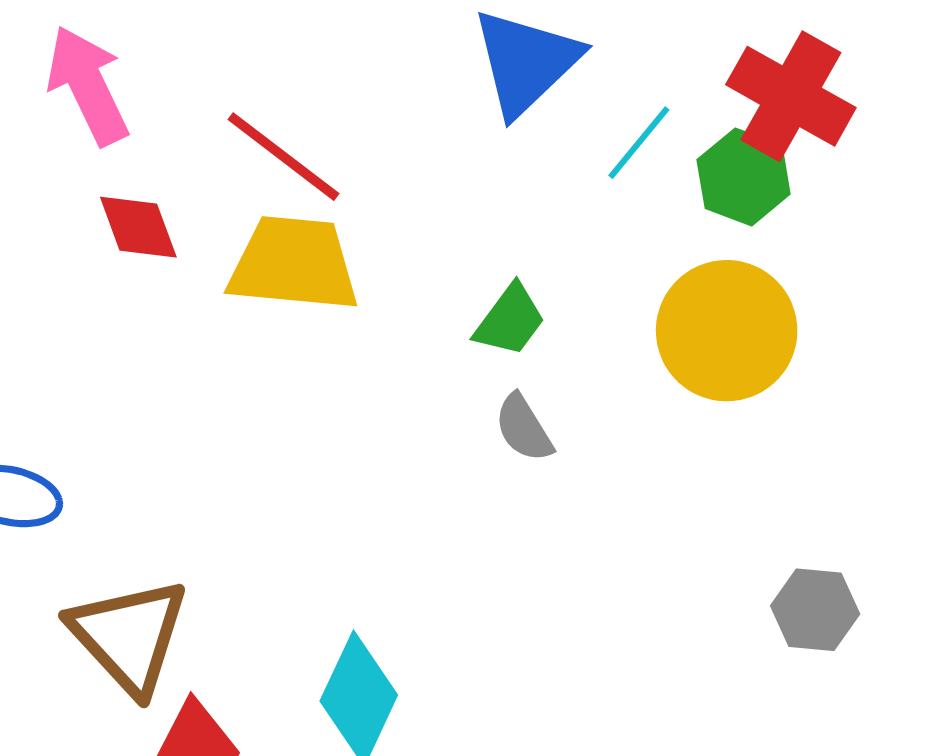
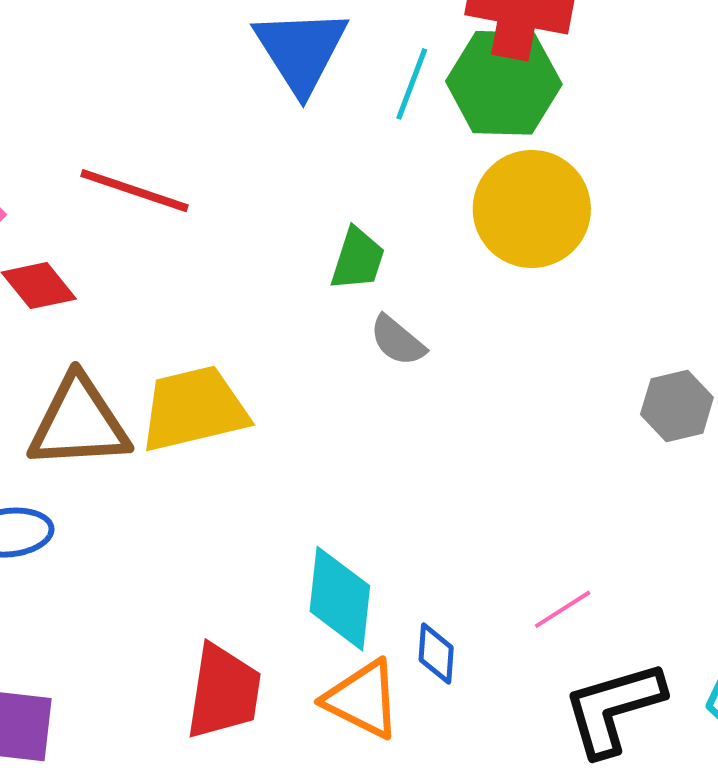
green hexagon: (744, 177) -> (504, 83), size x1.4
yellow trapezoid: (294, 264) -> (194, 409), moved
brown triangle: (129, 636) -> (79, 423), moved, turned -32

